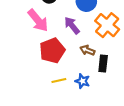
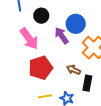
purple arrow: (72, 25) -> (62, 36), moved

